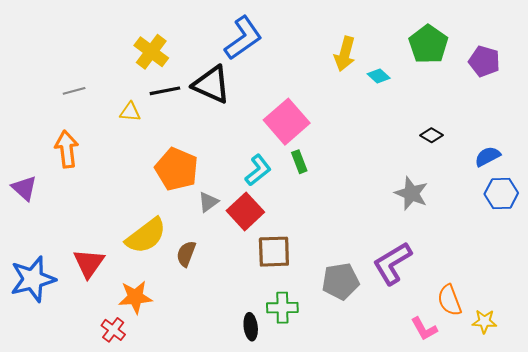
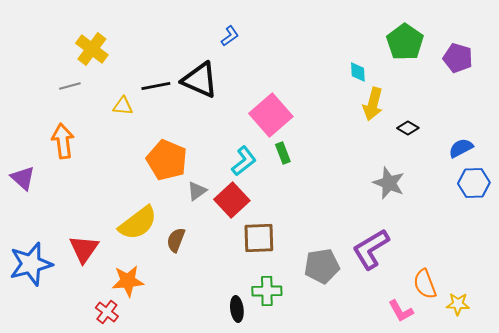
blue L-shape: (243, 38) -> (230, 36), size x0.5
yellow cross: (151, 52) -> (92, 49), moved
yellow arrow: (345, 54) -> (373, 104), moved
cyan diamond: (379, 76) -> (358, 72), turned 45

